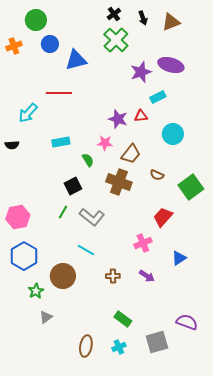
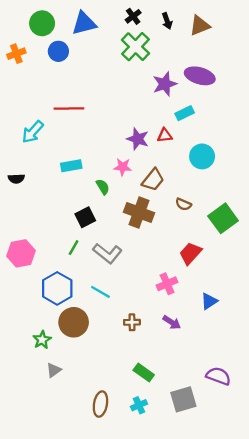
blue triangle: (76, 60) -> (84, 23), moved
black semicircle: (12, 145) -> (16, 179), moved
blue hexagon: (24, 256) -> (57, 288), moved

